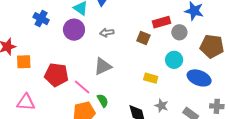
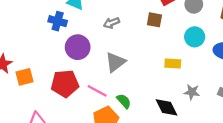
blue cross: (41, 19) -> (58, 21), moved
purple circle: (74, 30) -> (78, 47), moved

